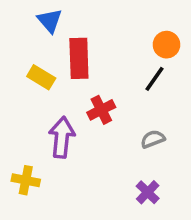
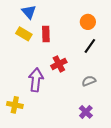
orange circle: (166, 45) -> (88, 22), moved
red rectangle: (79, 58) -> (46, 34), size x0.7
yellow rectangle: (41, 77) -> (24, 34), moved

